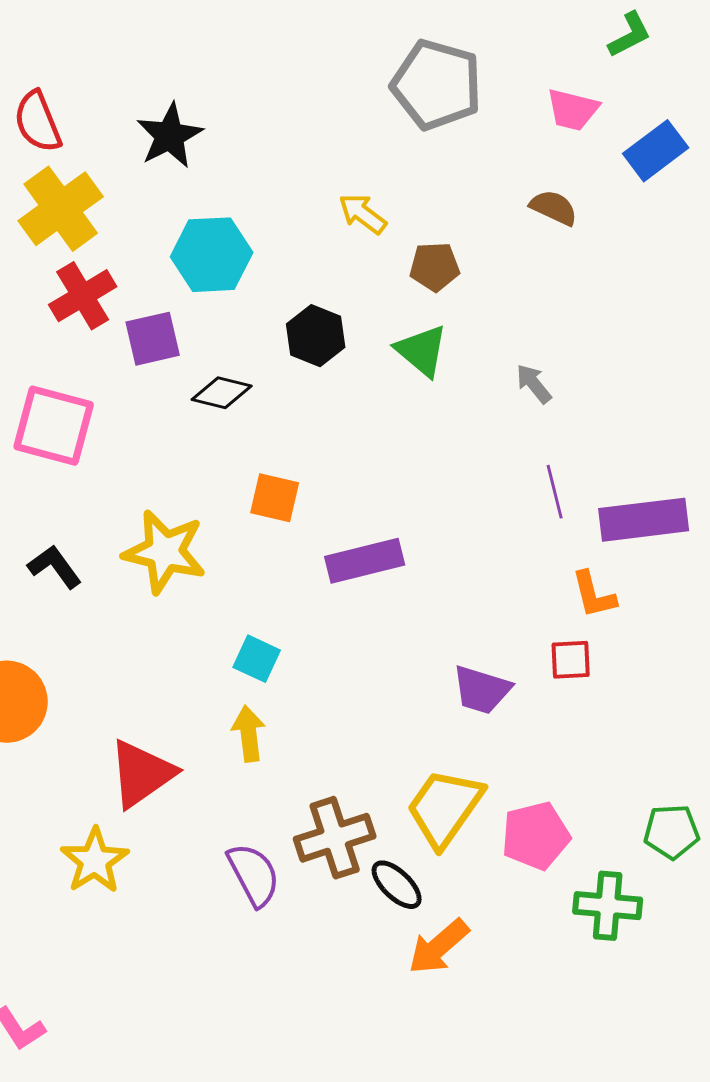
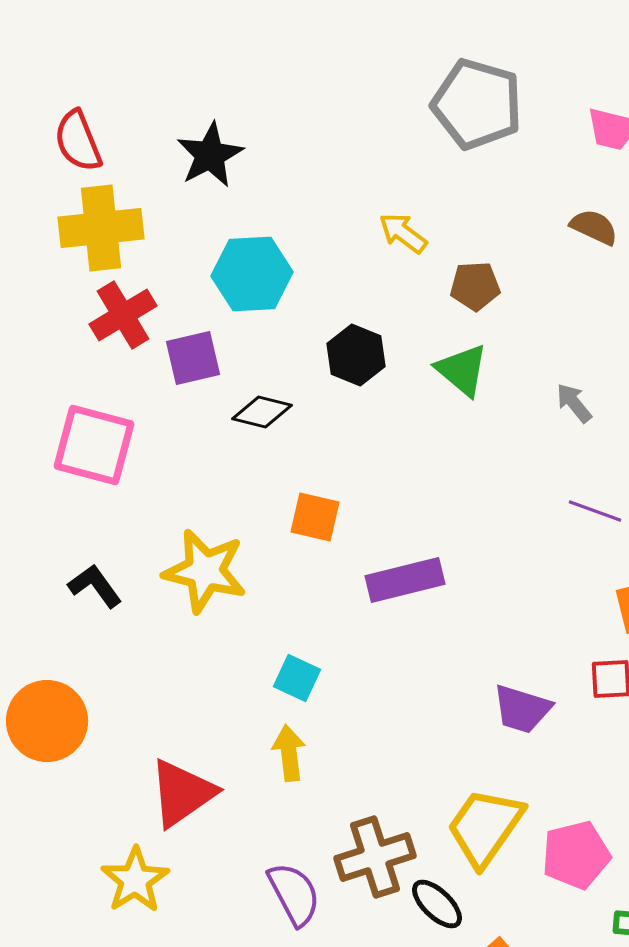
yellow cross: (61, 209) -> (101, 228), turned 30
purple line: (555, 492) -> (595, 511), turned -56

